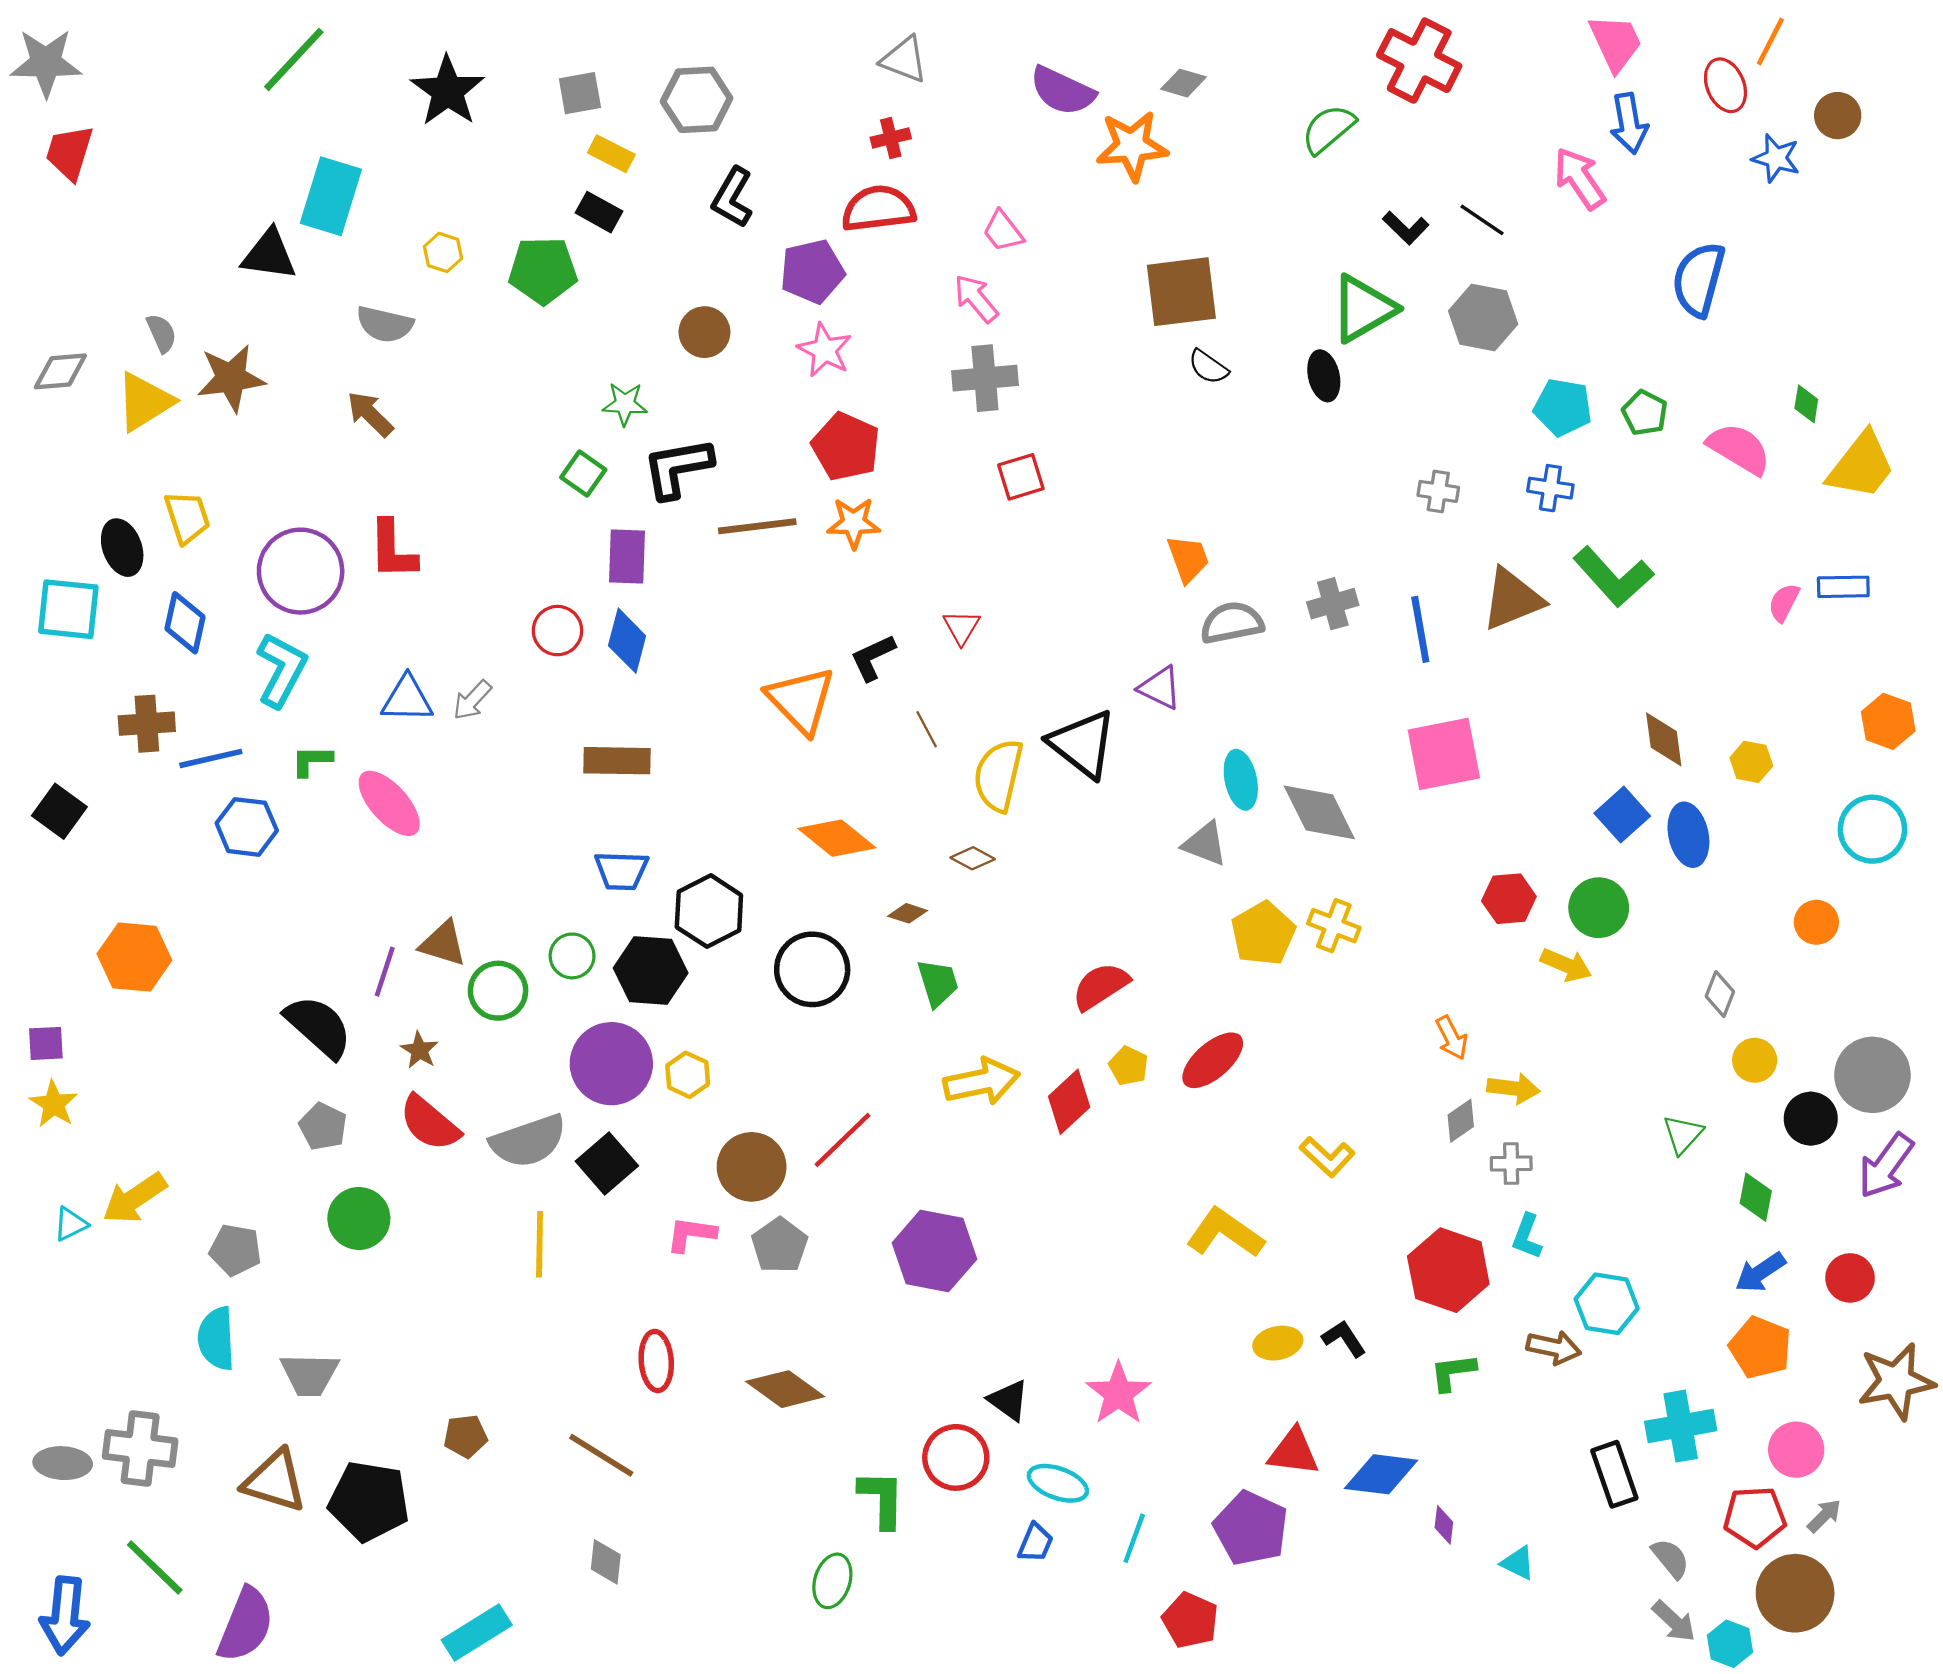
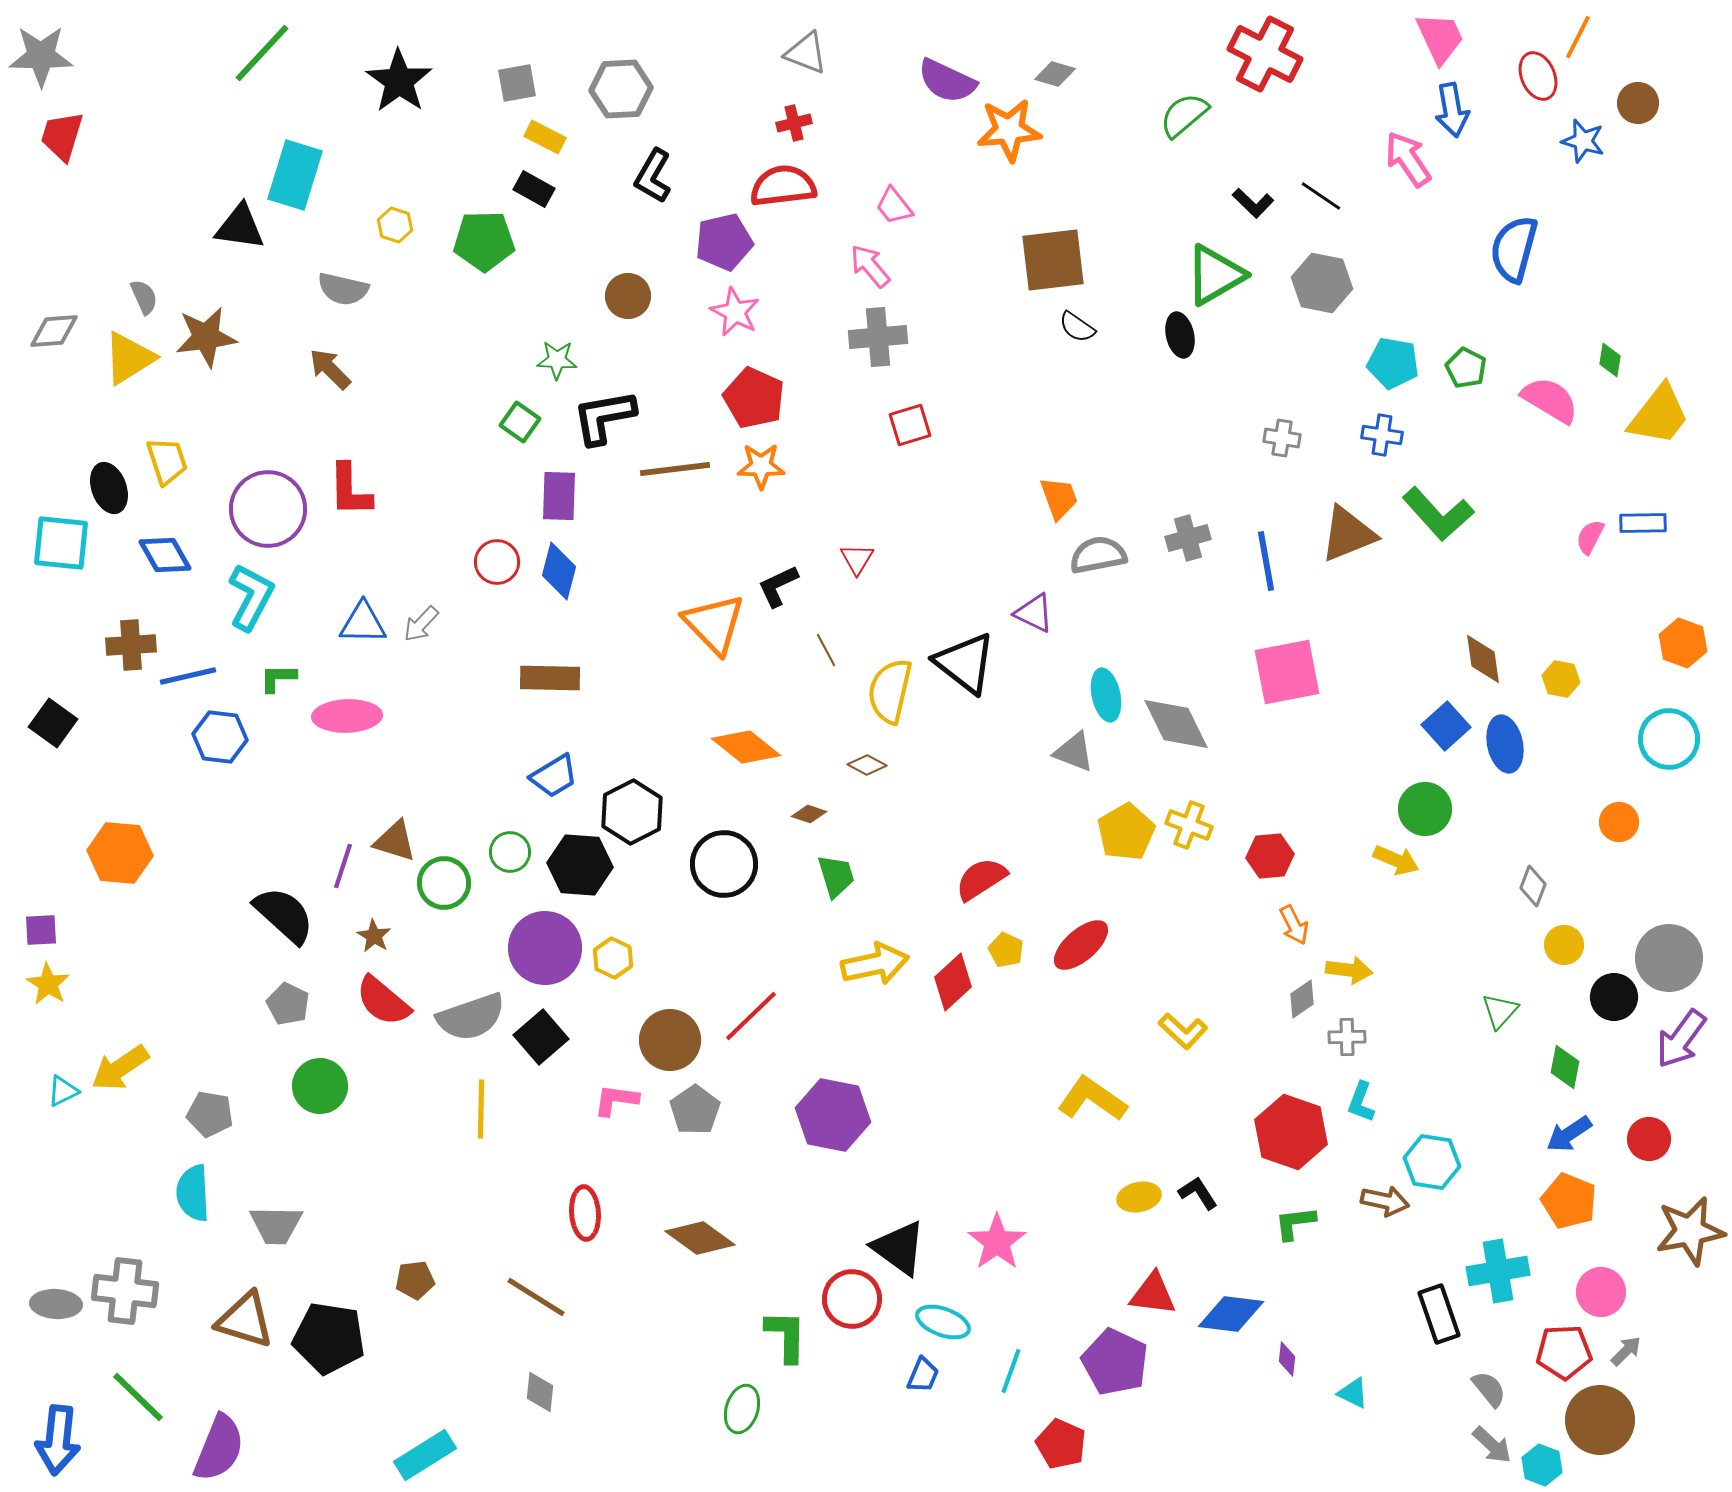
blue diamond: (185, 623) -> (165, 555), turned -42
pink ellipse: (389, 803) -> (347, 716), turned -50
blue trapezoid: (621, 871) -> (554, 776), turned -33
red hexagon: (1509, 899) -> (1270, 856), moved
black triangle: (1009, 1400) -> (899, 1248), size x1.5

